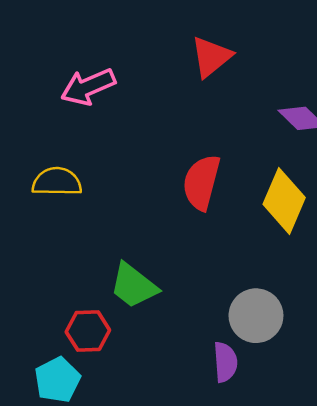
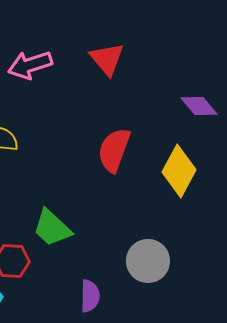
red triangle: (211, 57) -> (107, 59), moved, turned -36
purple semicircle: (225, 362) -> (90, 296), moved

